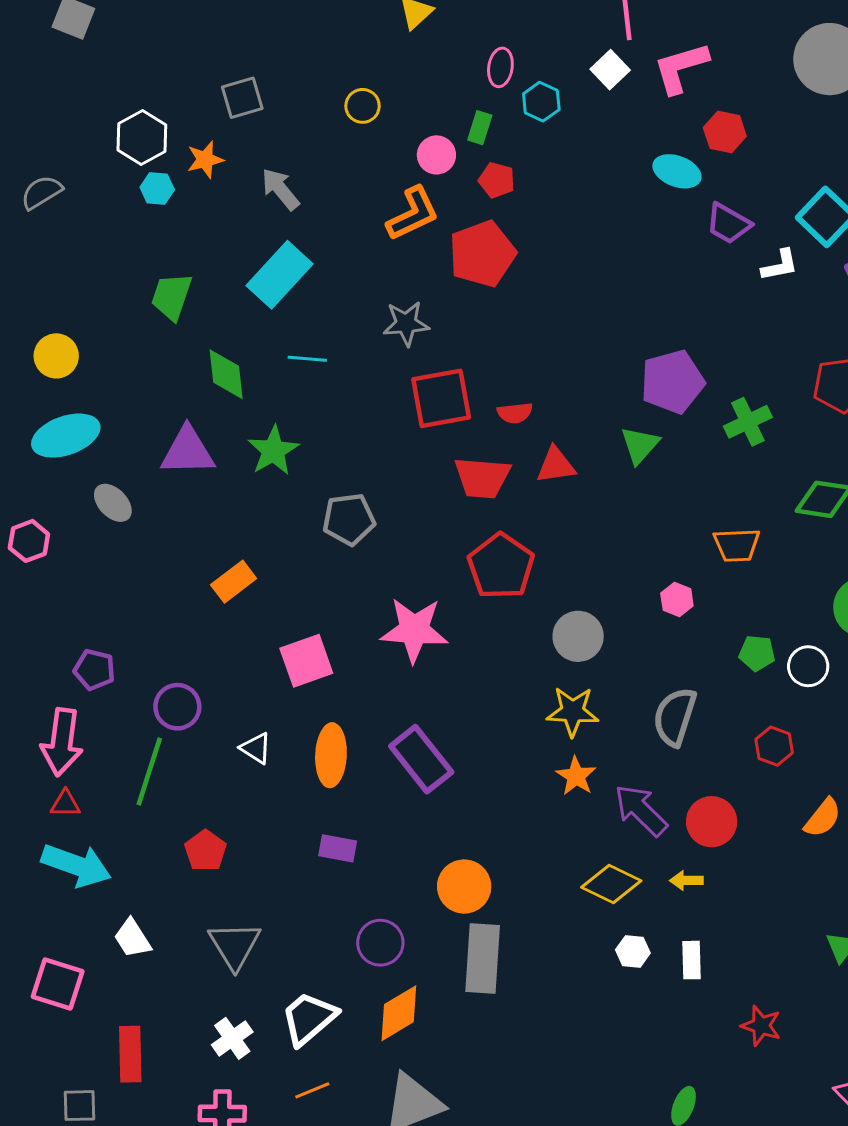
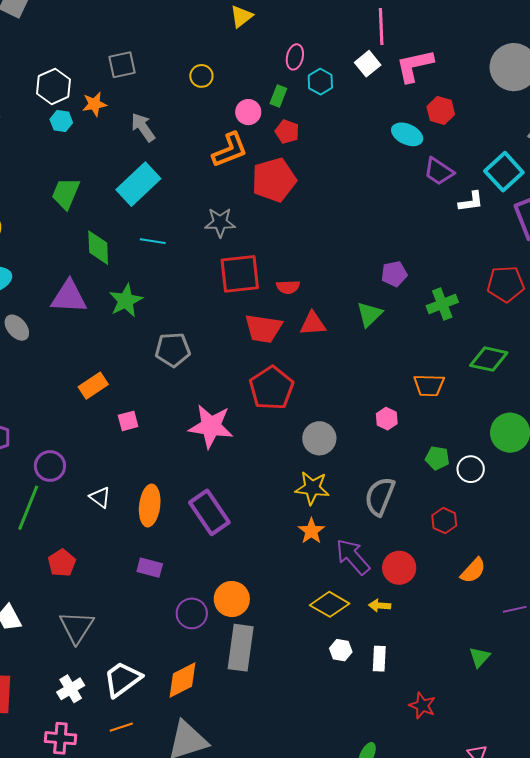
purple pentagon: (672, 382) -> (394, 274), size x0.6
pink square: (306, 661) -> (128, 421), moved, size x0.6
purple circle: (380, 943) -> (192, 613), moved

